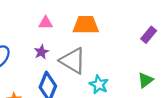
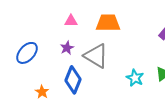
cyan star: (99, 84) -> (135, 78), moved

